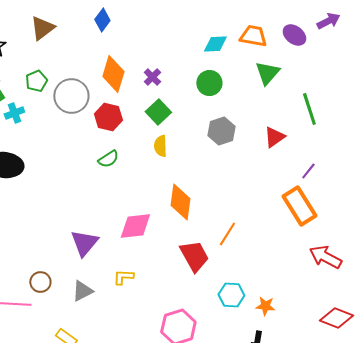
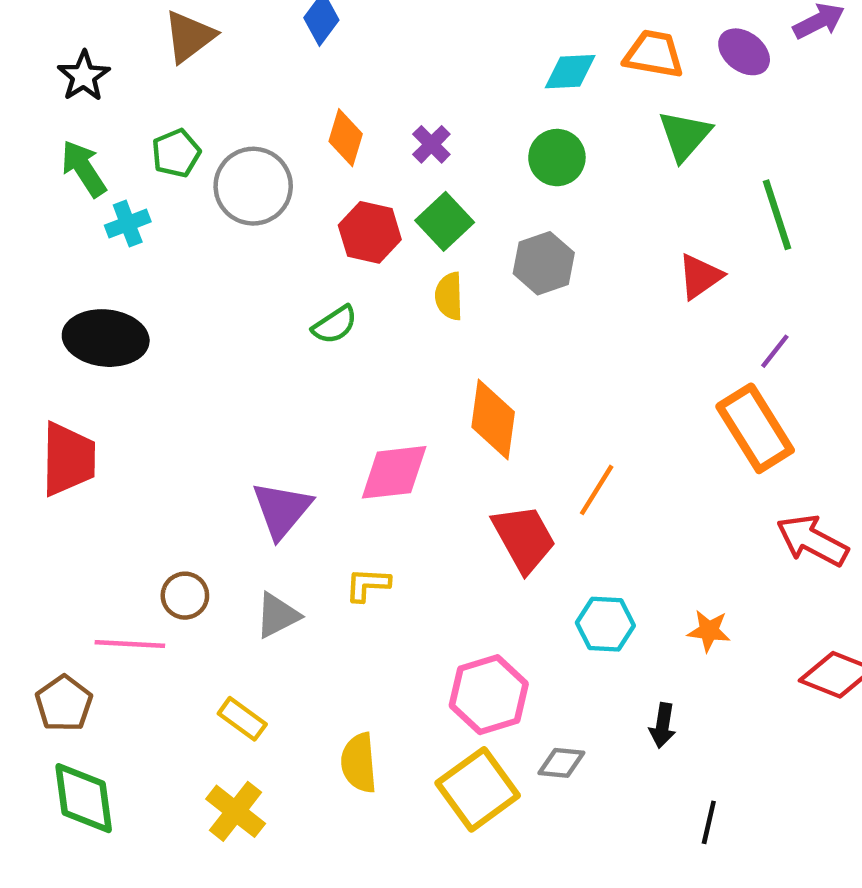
orange diamond: (113, 74) -> (346, 138), size x0.7
red hexagon: (108, 117) -> (370, 232), moved
gray hexagon: (221, 131) -> (544, 263), moved
orange star: (265, 306) -> (709, 631), moved

